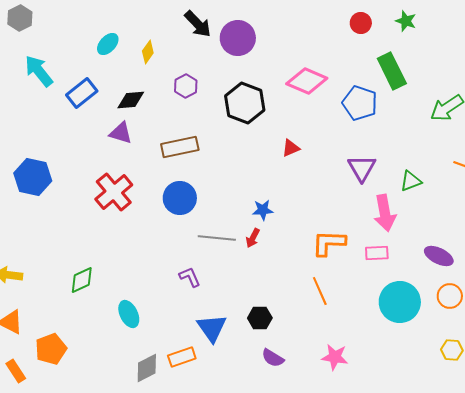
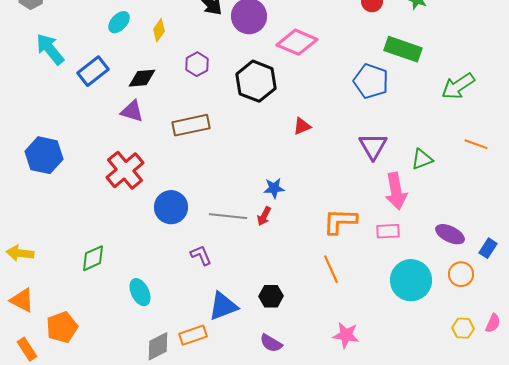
green rectangle: (392, 71) -> (403, 49), turned -45
pink diamond: (307, 81) -> (297, 42), moved
blue circle: (180, 198) -> (171, 207), moved
blue triangle: (212, 328) -> (223, 306), turned 44
purple semicircle: (273, 358) -> (271, 343), moved

